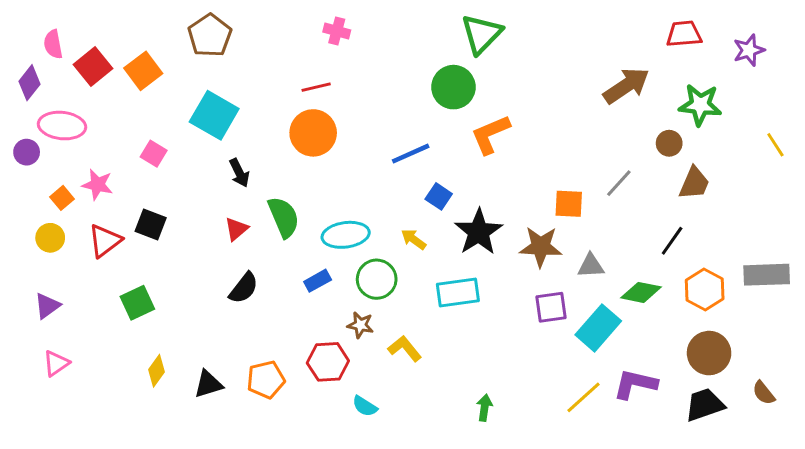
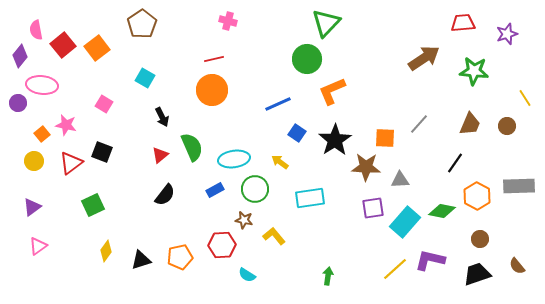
cyan square: (214, 115) -> (145, 78), size x0.6
brown circle: (669, 143) -> (507, 126), moved
black star: (479, 232) -> (335, 140), moved
green diamond: (641, 292) -> (442, 211), moved
brown circle: (709, 353) -> (480, 239), size x0.6

